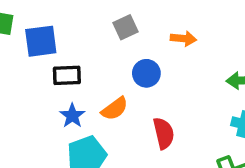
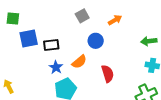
orange arrow: (183, 39) -> (115, 20), turned -32
blue square: (41, 41) -> (29, 39), moved

